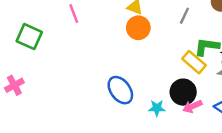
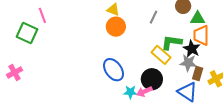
pink line: (74, 14) -> (42, 15), moved
blue ellipse: (120, 90) -> (113, 70), moved
pink arrow: (192, 106) -> (144, 92), moved

